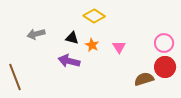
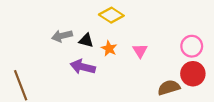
gray arrow: (36, 34) -> (62, 36), moved

